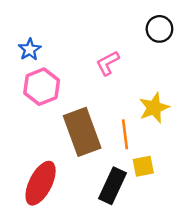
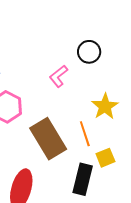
black circle: (159, 29) -> (89, 52), moved

